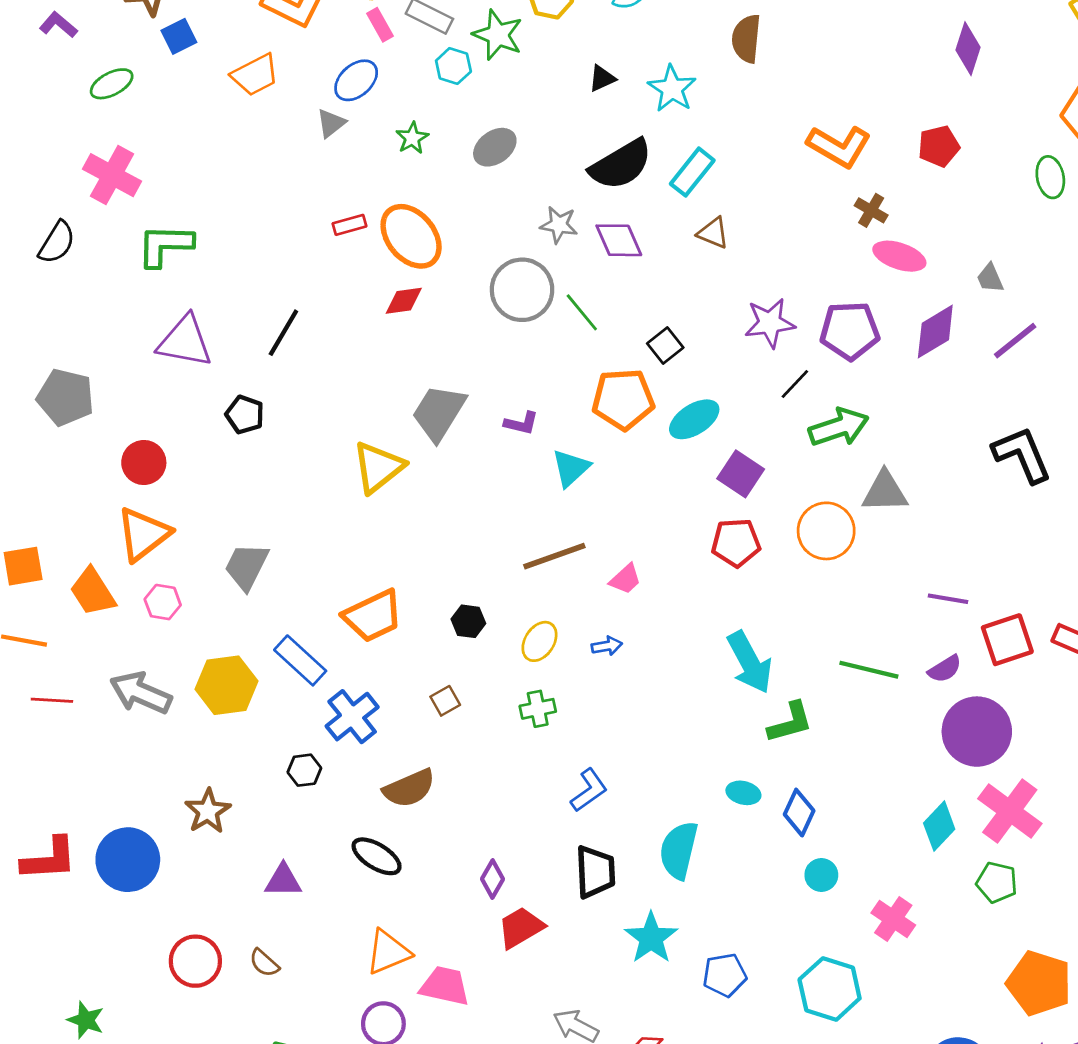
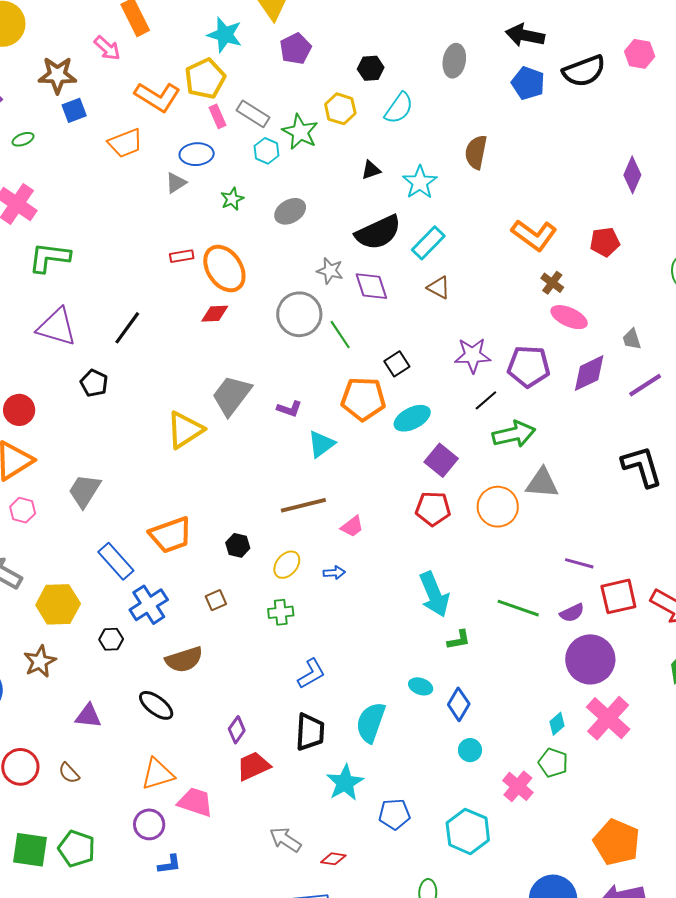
blue ellipse: (356, 80) -> (197, 154), turned 32
green ellipse: (112, 84) -> (23, 139), size x0.7
yellow hexagon: (226, 685) -> (58, 604), moved
green L-shape: (790, 722) -> (459, 640), size x0.7
cyan diamond: (939, 826) -> (557, 724), size x0.7
green pentagon: (997, 882) -> (553, 763), moved

